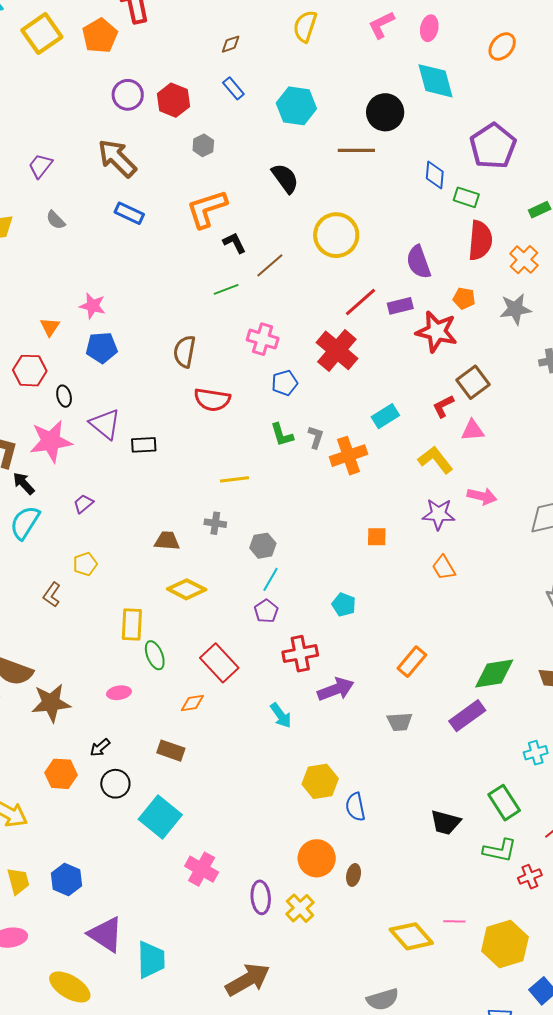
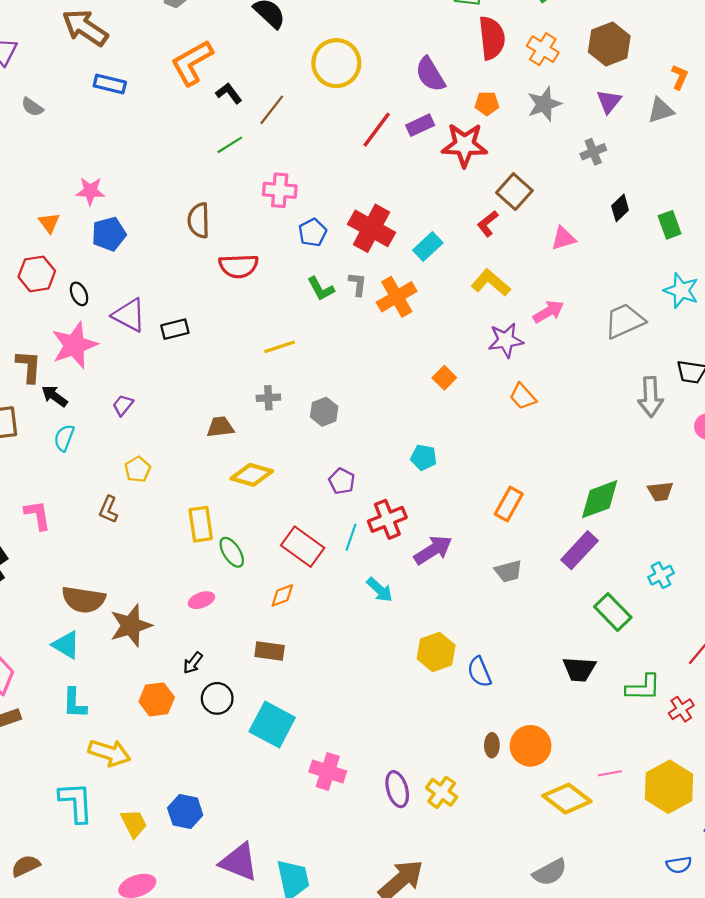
red cross: (337, 350) -> (371, 228), moved
pink triangle: (473, 430) -> (563, 238), moved
pink arrow: (482, 496) -> (548, 312), turned -32
cyan semicircle: (25, 523) -> (64, 438), size x0.7
orange square: (377, 537) -> (444, 378), turned -35
cyan line: (270, 579) -> (351, 537), moved
green rectangle: (504, 803) -> (613, 612), moved
orange circle: (317, 858) -> (531, 746), moved

